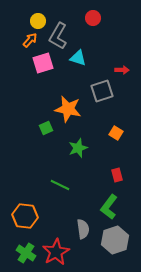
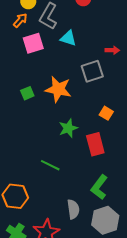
green square: (46, 128) -> (27, 93), moved
red rectangle: (117, 175) -> (95, 144), moved, size x1.6

